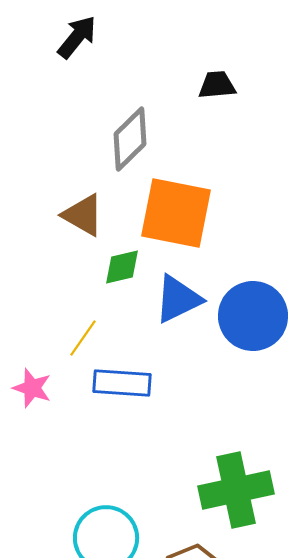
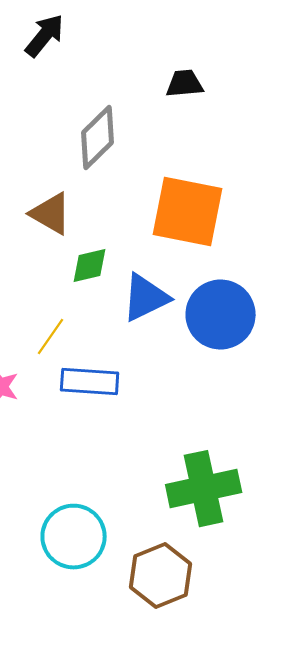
orange square: (176, 213) -> (188, 212), moved

